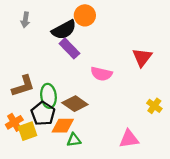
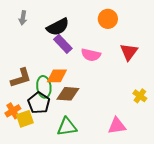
orange circle: (85, 15) -> (108, 19), moved
pink semicircle: (101, 74) -> (91, 55), moved
brown diamond: (75, 104) -> (68, 94), turned -30
orange diamond: (63, 126) -> (57, 76), moved
green triangle: (74, 140) -> (67, 127), size x1.5

